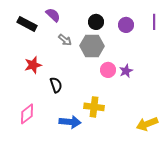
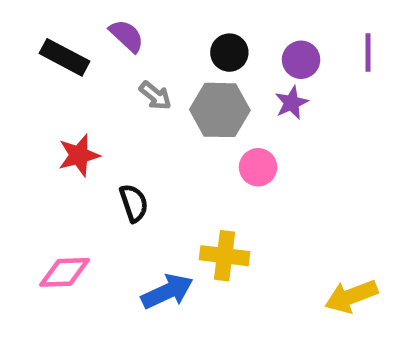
purple star: (126, 71) -> (291, 103), moved
pink diamond: (27, 114) -> (65, 272), turned 35
blue arrow: (70, 122) -> (167, 291), turned -30

